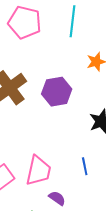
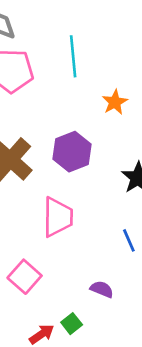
pink trapezoid: (38, 171) -> (58, 217), moved

